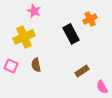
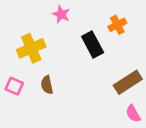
pink star: (34, 11) -> (61, 14), moved
brown rectangle: (82, 71) -> (128, 82), moved, size x1.5

